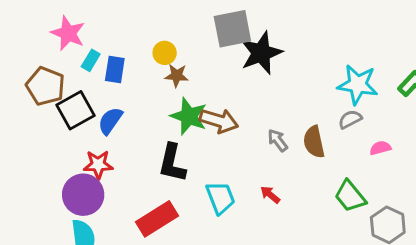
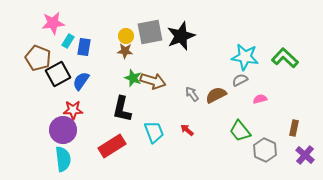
gray square: (232, 29) -> (150, 32), moved
pink star: (68, 33) -> (53, 23), turned -30
yellow circle: (165, 53) -> (126, 36), moved
green star: (189, 116) -> (133, 78), size x0.7
brown semicircle: (314, 142) -> (216, 95), turned 75

